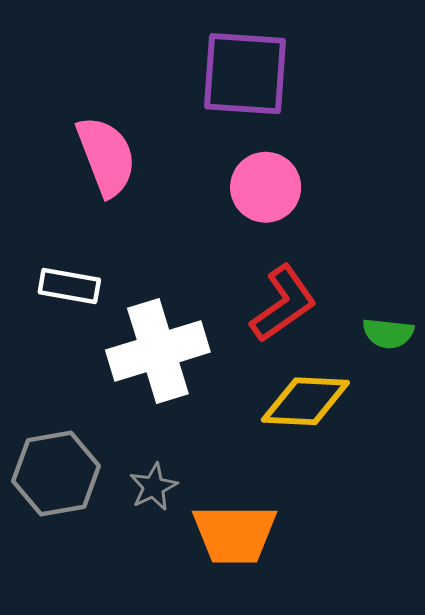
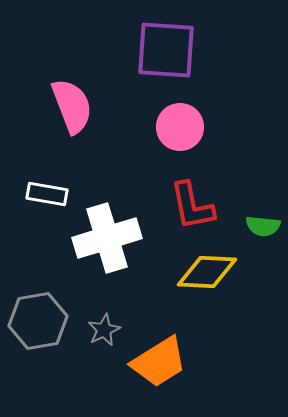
red L-shape: (283, 304) -> (192, 206), turned 114
orange trapezoid: (235, 534) -> (159, 362), turned -32

